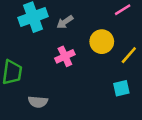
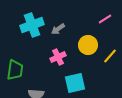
cyan square: (121, 88) -> (75, 83), moved, size x1.5

